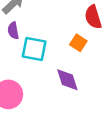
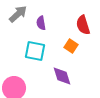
purple semicircle: (13, 31) -> (41, 23), moved

